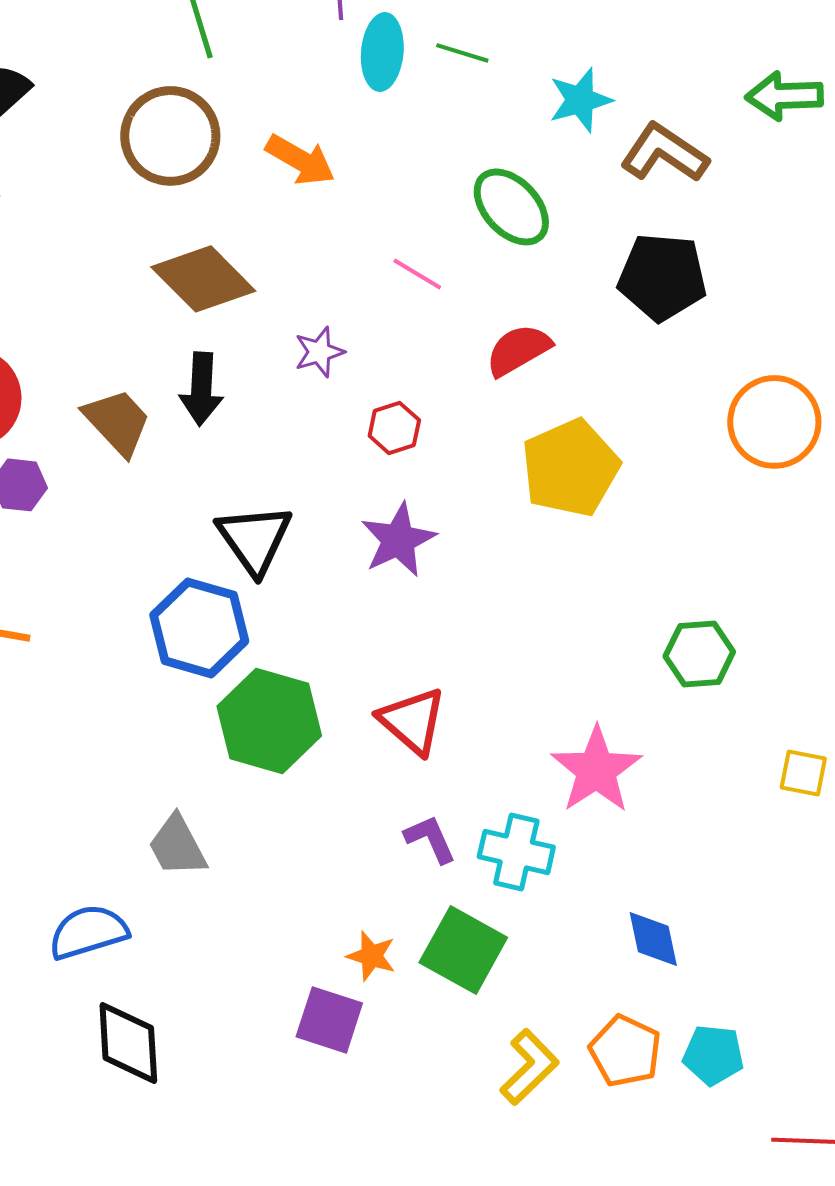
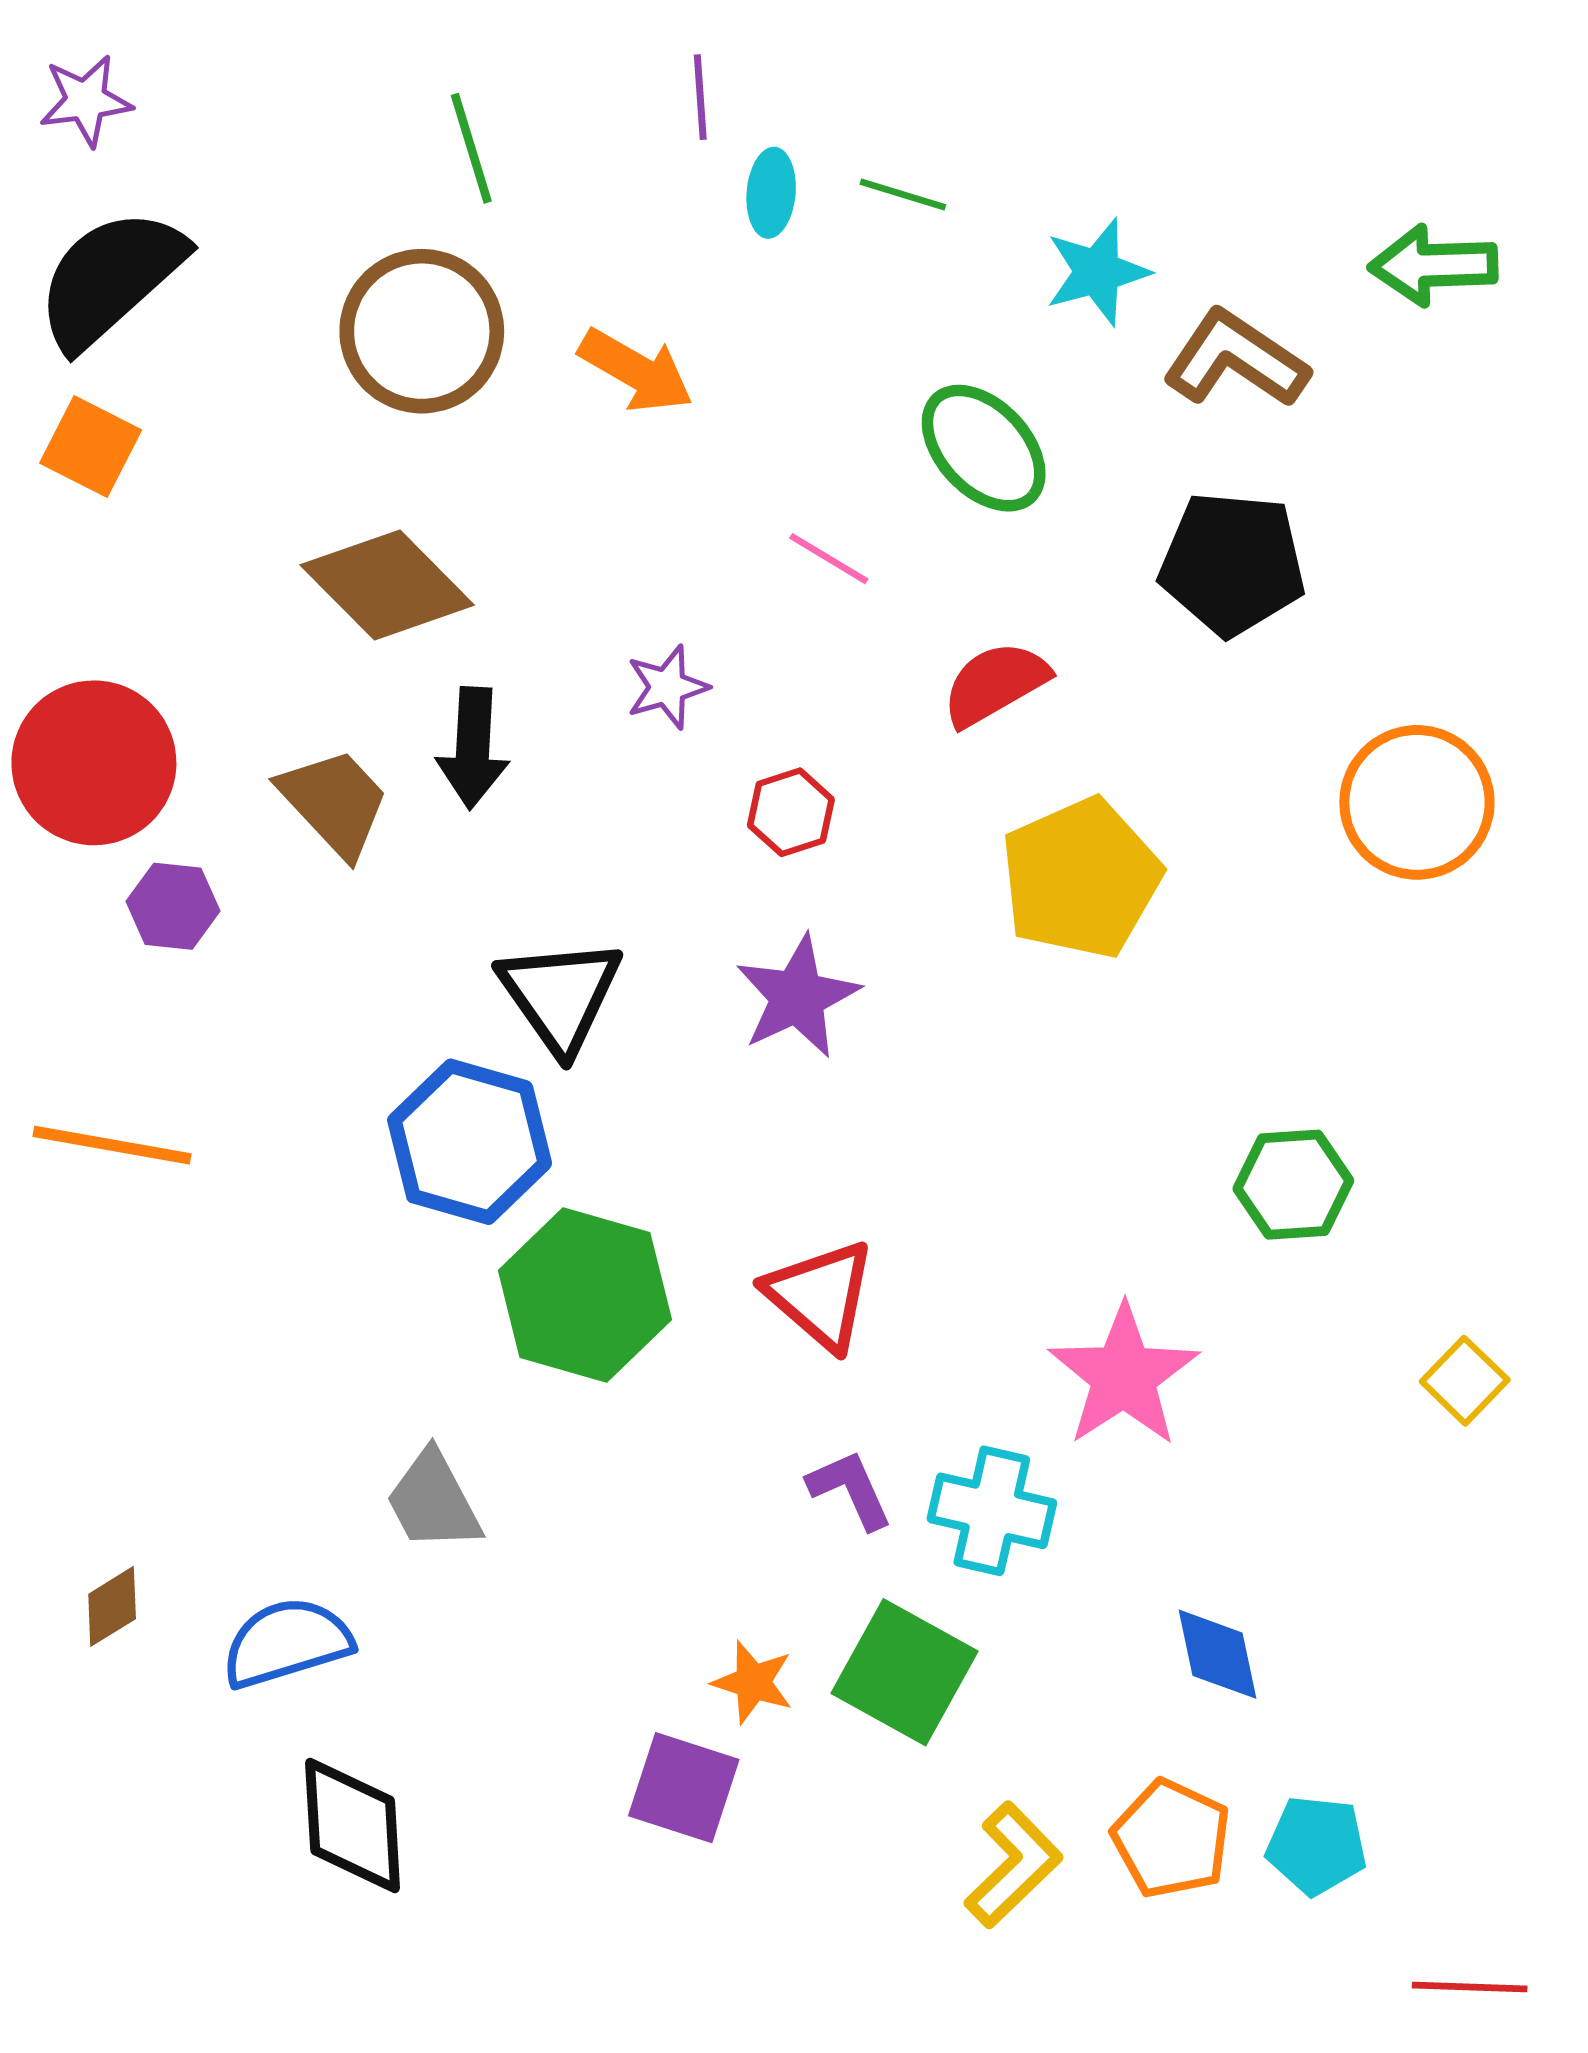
cyan ellipse: (382, 52) -> (771, 193), size x0.7
brown diamond: (203, 279) -> (387, 585), moved
yellow square: (803, 773) -> (1465, 1381), turned 33

